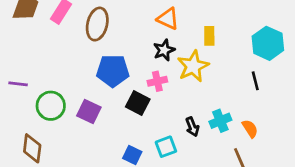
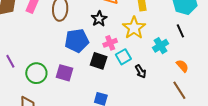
black star: (164, 50) -> (99, 19), moved
purple line: (18, 84) -> (10, 61), turned 64
cyan cross: (220, 121) -> (161, 46), moved
cyan square: (166, 147) -> (123, 57), moved

